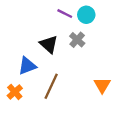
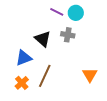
gray cross: (77, 40) -> (68, 35), turned -32
orange cross: (15, 92) -> (22, 83), moved

